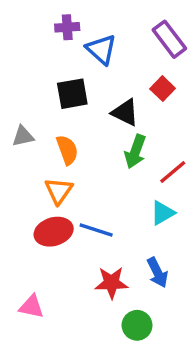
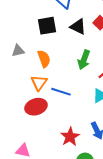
black triangle: (125, 112) -> (78, 27), moved
blue line: (96, 230) -> (61, 92), moved
red star: (111, 283) -> (70, 137), turned -30

